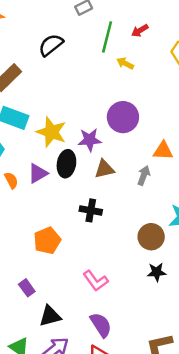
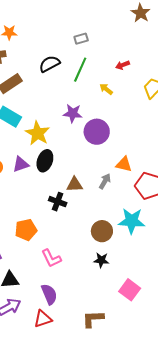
green line: (107, 37) -> (80, 70), moved
purple star: (90, 140) -> (73, 113), moved
brown triangle: (104, 169) -> (75, 185), moved
orange pentagon: (47, 241) -> (26, 230), moved

